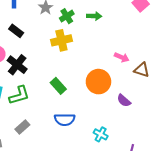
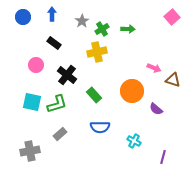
black cross: (17, 65) -> (67, 75), moved

